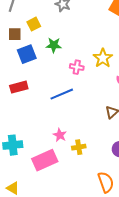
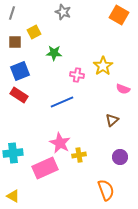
blue square: (27, 54) -> (20, 71), moved
red rectangle: (19, 87) -> (19, 95), turned 48
pink star: (60, 135) -> (60, 143), size x1.5

